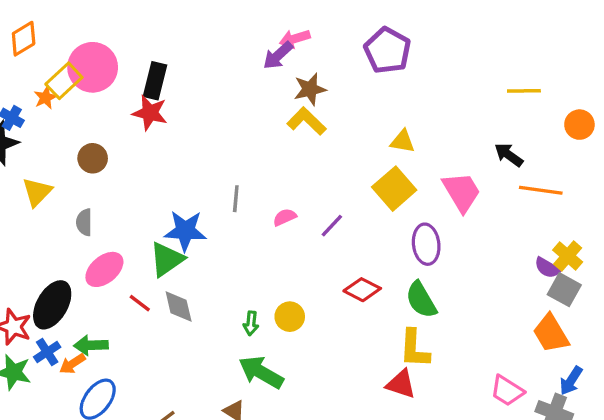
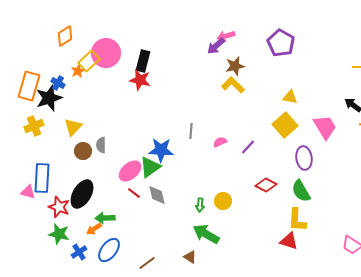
brown circle: (93, 158) -> (83, 151), moved
pink ellipse: (104, 269) -> (130, 171), moved
blue cross: (47, 352) -> (79, 252), moved

